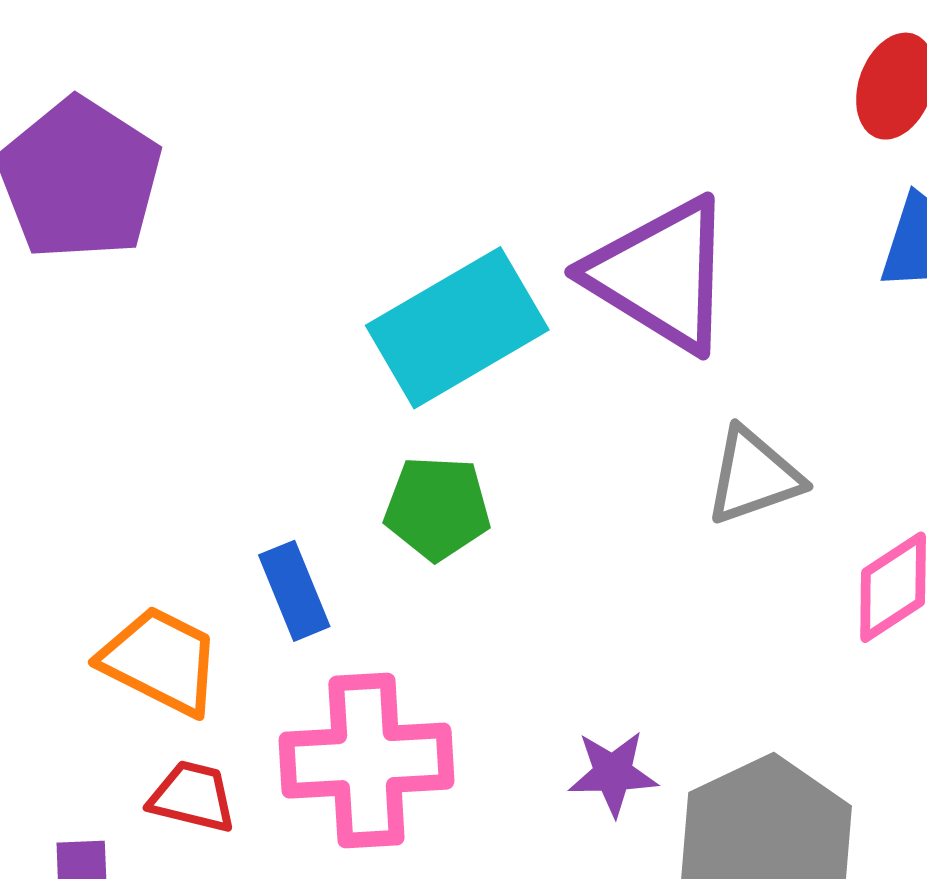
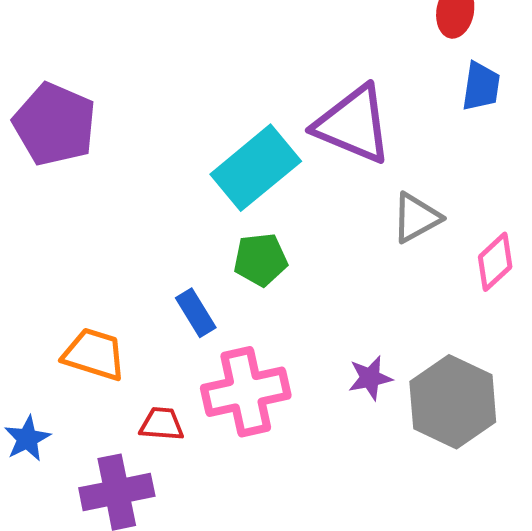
orange trapezoid: (160, 661) -> (94, 354), moved

